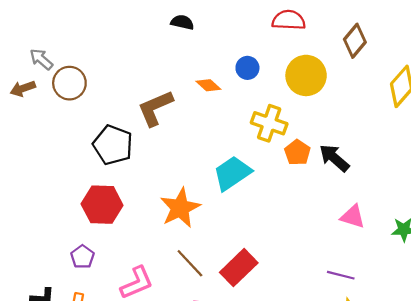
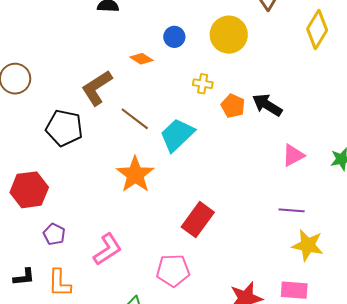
yellow cross: (269, 123) -> (203, 84), size x0.6
red hexagon: (102, 205) -> (29, 190), moved
pink triangle: (353, 217) -> (293, 155), turned -35
brown line: (190, 263) -> (135, 119), moved

